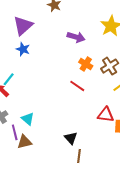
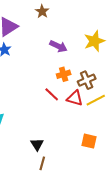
orange cross: (86, 64) -> (64, 74), turned 32
red triangle: (106, 115) -> (75, 98), moved

